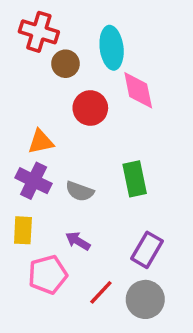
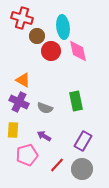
red circle: (90, 108) -> (51, 51), moved
orange triangle: (41, 142) -> (23, 80), turned 42

